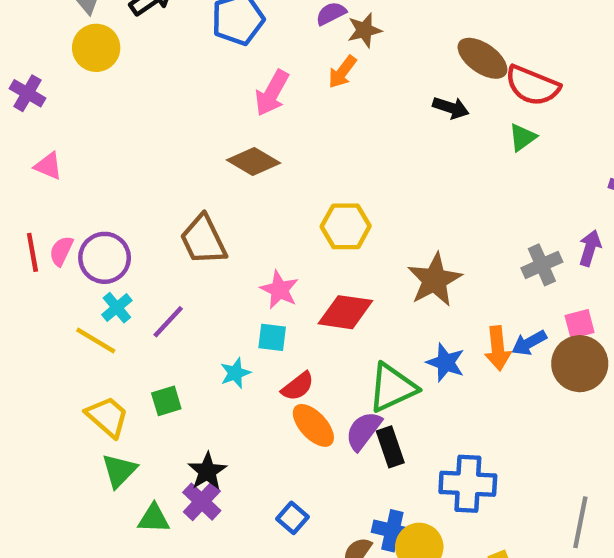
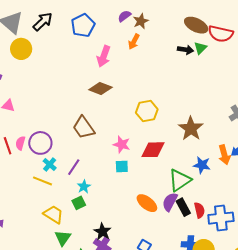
green triangle: (522, 137) -> (200, 48), moved
cyan star: (235, 373) -> (84, 187), moved
red semicircle: (298, 386) -> (199, 210), moved, turned -56

